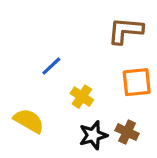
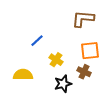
yellow semicircle: (29, 121) -> (23, 75), turned -30
brown cross: (127, 132) -> (84, 72), moved

